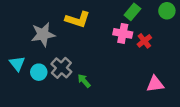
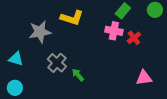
cyan triangle: (17, 64) -> (16, 59), turned -35
cyan circle: (39, 72) -> (15, 88), moved

